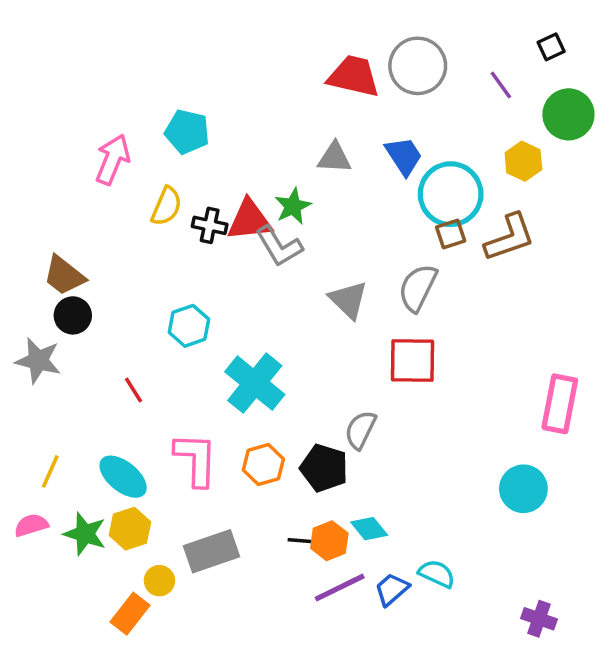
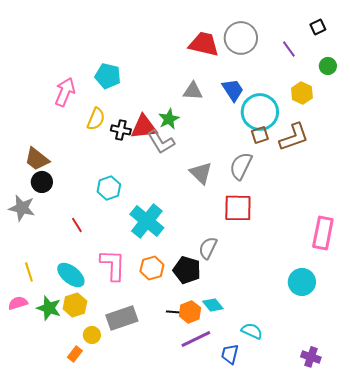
green circle: (568, 114) -> (328, 66), size x0.6
yellow line: (50, 471) -> (29, 272), turned -42
blue trapezoid: (392, 589) -> (230, 354), moved, turned -35
orange rectangle: (130, 614) -> (75, 354), size x0.7

